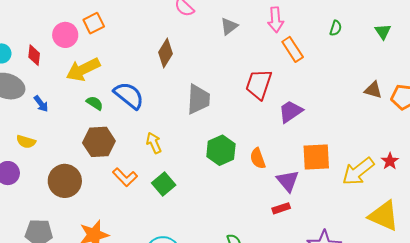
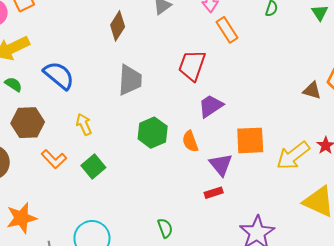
brown diamond: (165, 53) -> (118, 26), moved
brown triangle: (373, 90) -> (312, 91), moved
green semicircle: (95, 103) -> (13, 84), moved
purple trapezoid: (291, 112) -> (211, 106), moved

